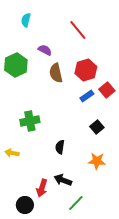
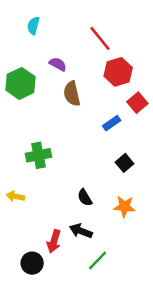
red hexagon: (86, 70) -> (118, 72), moved
red square: (107, 90) -> (137, 103), moved
black semicircle: (60, 147) -> (85, 198), moved, turned -40

